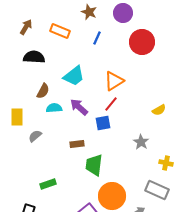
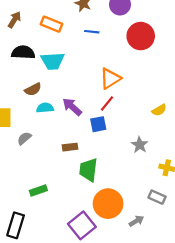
blue line: (97, 38) -> (92, 32), turned 72
cyan trapezoid: (74, 76) -> (53, 61), moved, turned 35
brown semicircle: (43, 91) -> (33, 89), turned 35
gray rectangle: (157, 190) -> (157, 197), size x0.7

